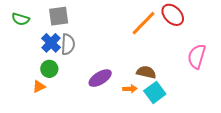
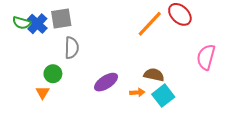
blue cross: (51, 43) -> (37, 24), moved
orange triangle: (39, 87) -> (42, 92), turned -32

